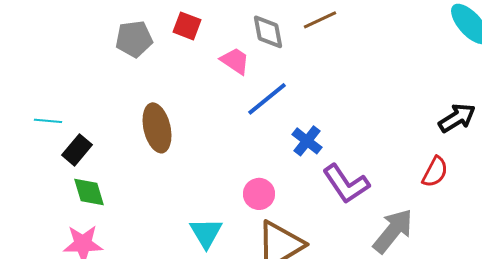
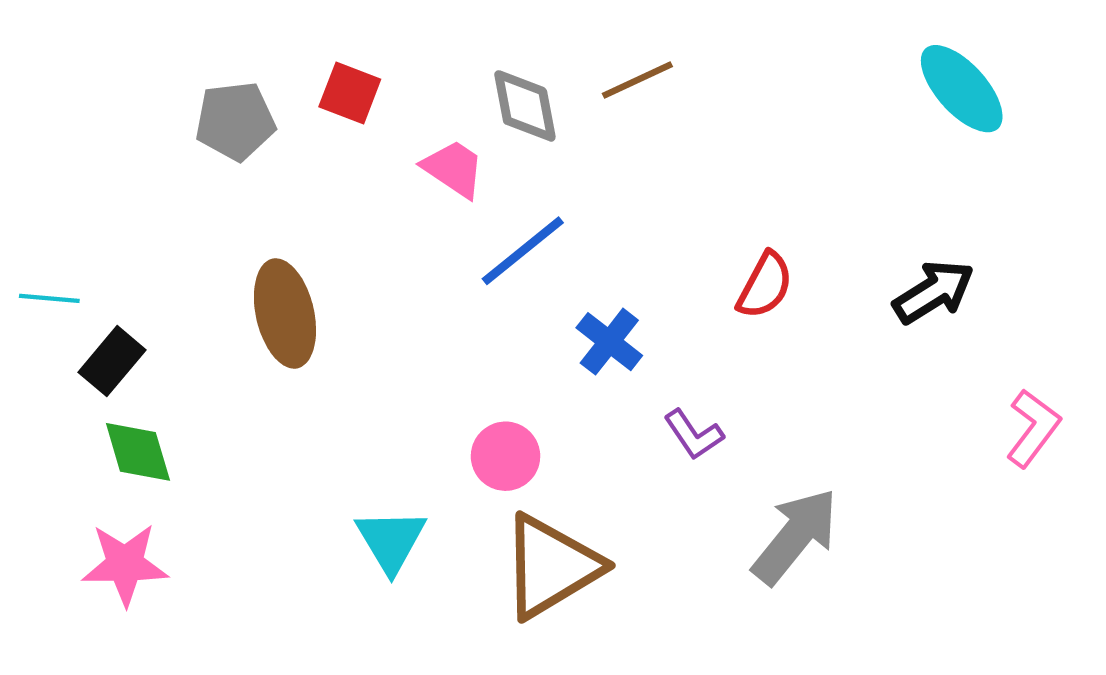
red semicircle: (435, 172) -> (765, 285), moved
purple L-shape: (346, 184) -> (694, 435), size x0.6

